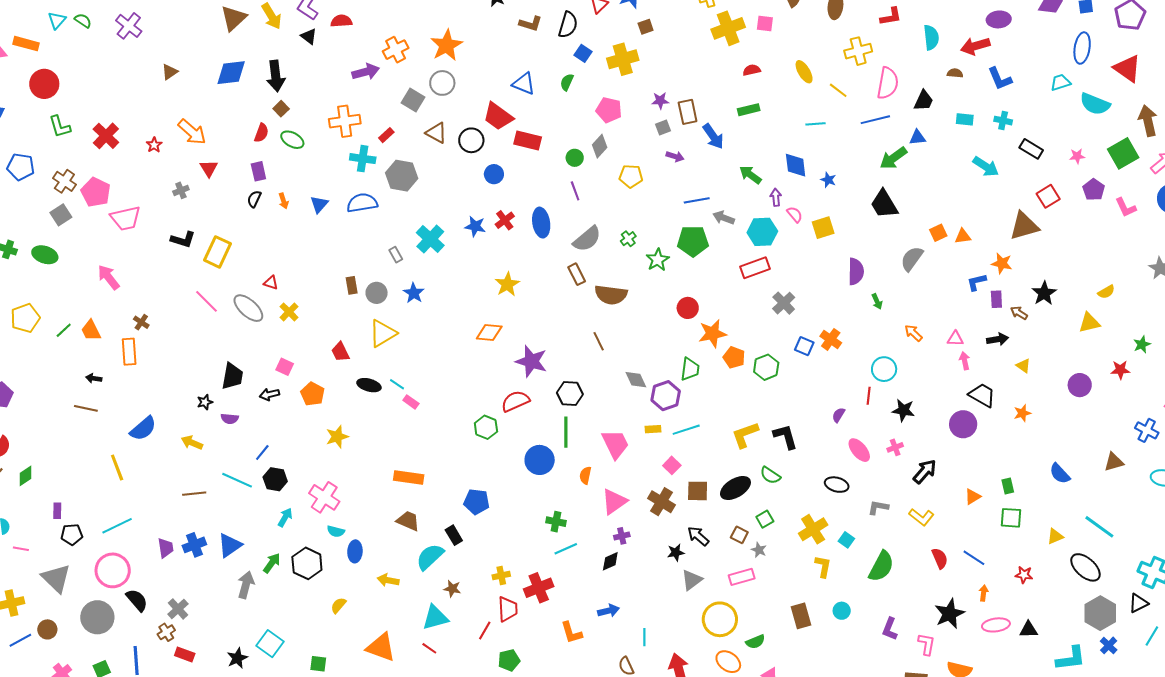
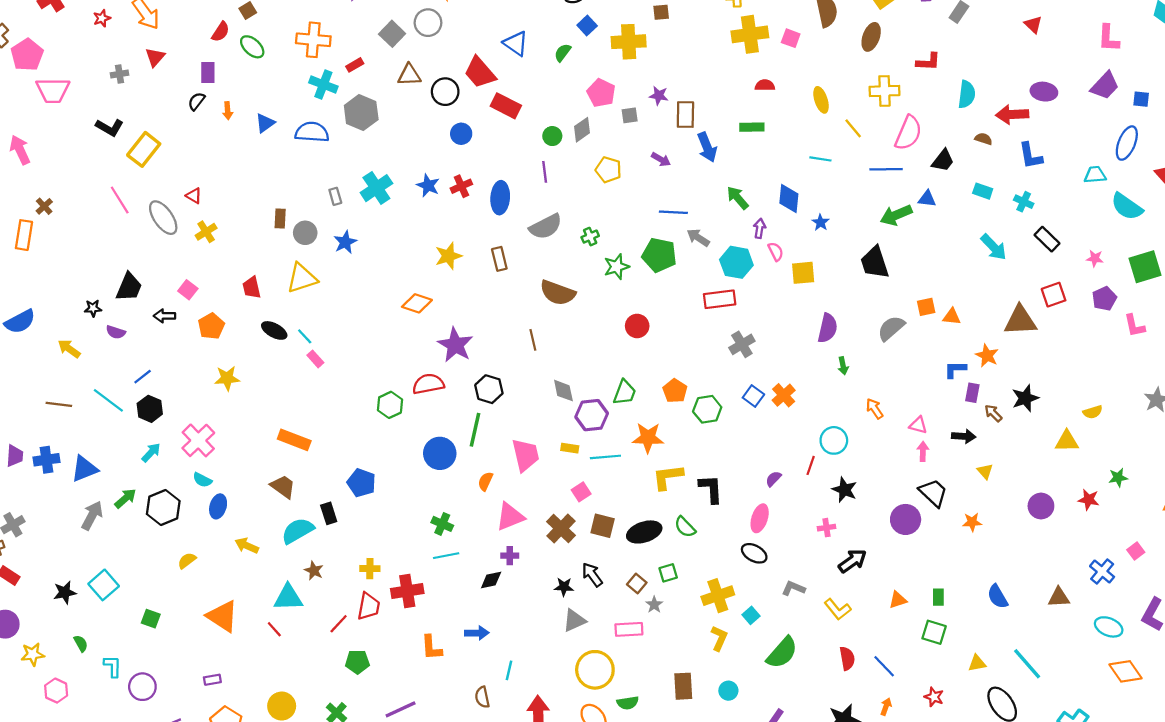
gray square: (663, 128) -> (630, 115), moved
brown triangle: (436, 133) -> (409, 75), turned -45
brown rectangle: (577, 274) -> (499, 259), moved
orange star: (712, 334) -> (648, 438), moved
pink ellipse: (859, 450) -> (760, 518), moved, turned 45

